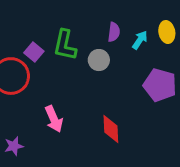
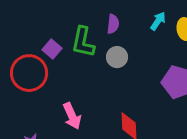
purple semicircle: (114, 32) -> (113, 24), moved
cyan arrow: (140, 40) -> (158, 21), moved

